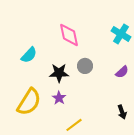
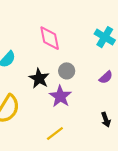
black star: (59, 73) -> (39, 78), turned 30
purple star: (59, 98) -> (60, 96), moved, size x1.5

